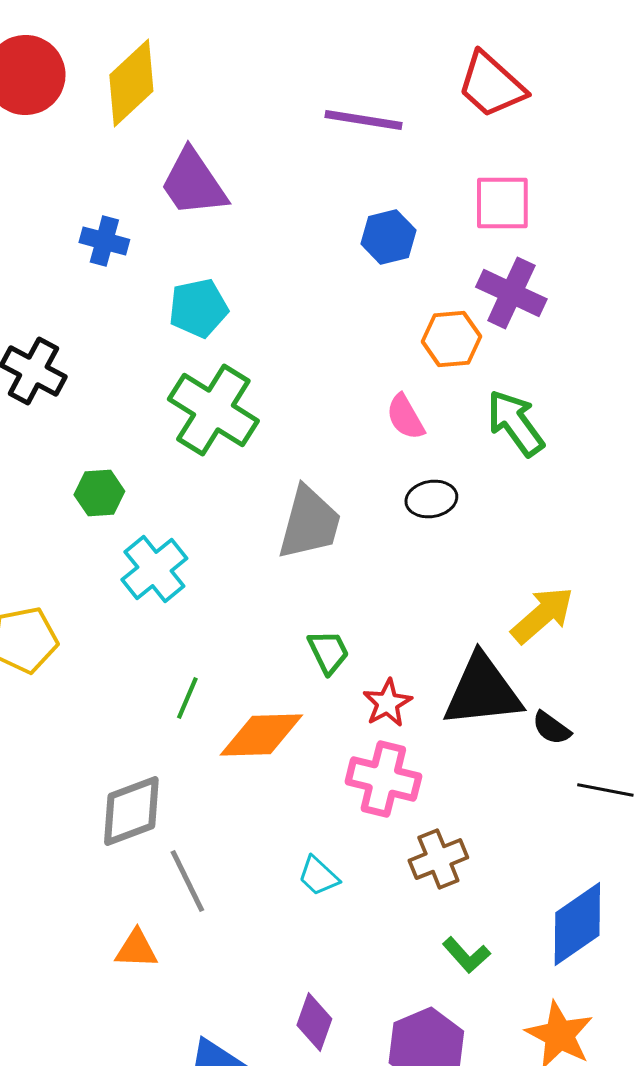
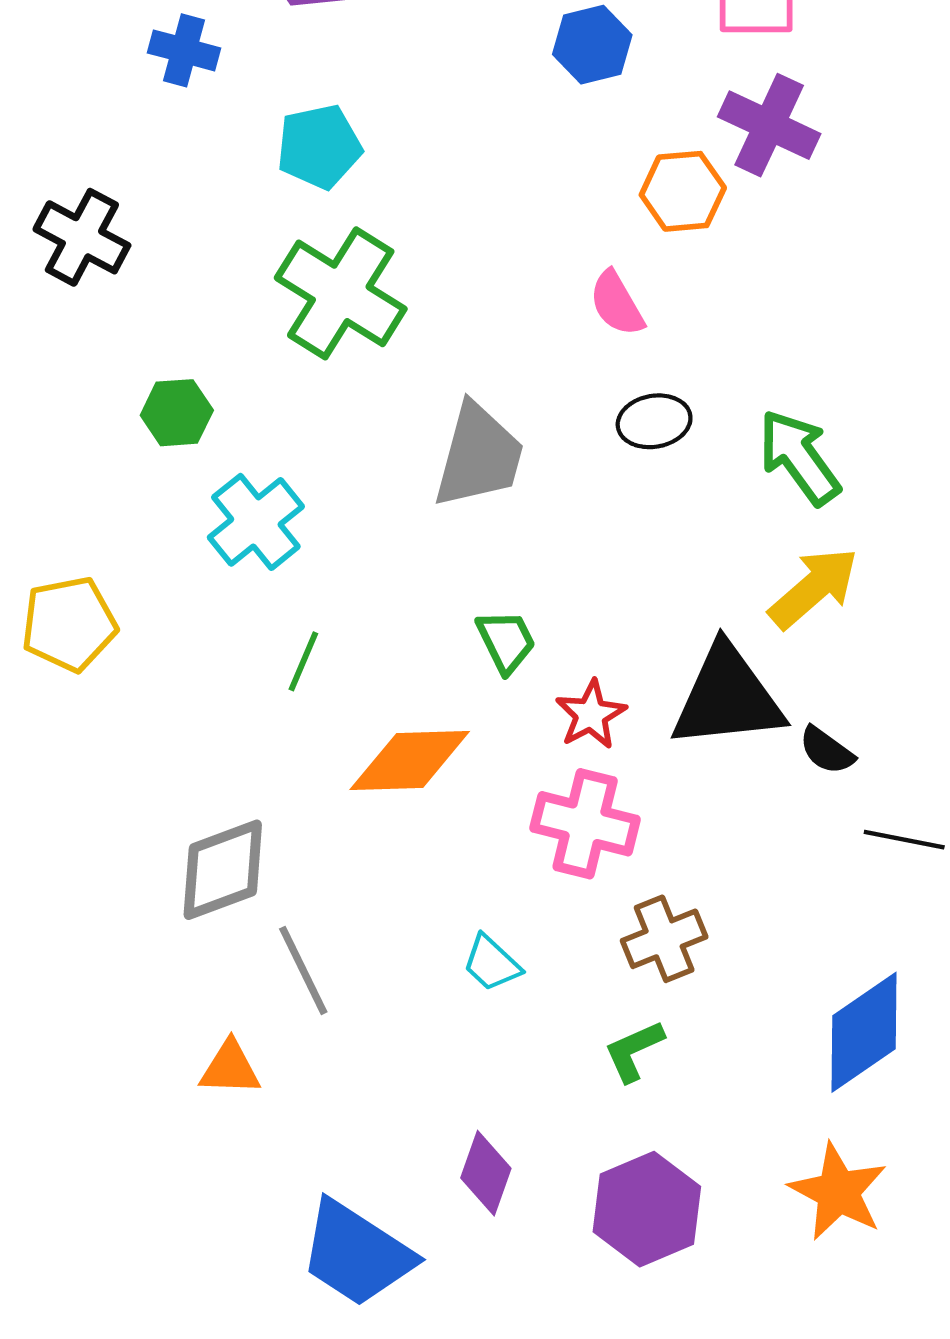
green arrow: (515, 423) -> (799, 457), moved
green line: (187, 698) -> (303, 661), moved
green L-shape: (466, 955) -> (634, 1051), moved, turned 108

